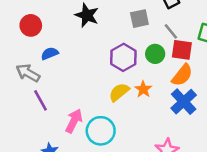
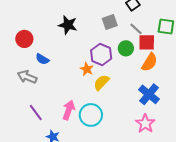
blue semicircle: (50, 53) -> (42, 59), turned -120
orange star: (143, 89) -> (87, 69), moved
purple line: (41, 100) -> (36, 112), moved
blue cross: (184, 102) -> (149, 94), moved

